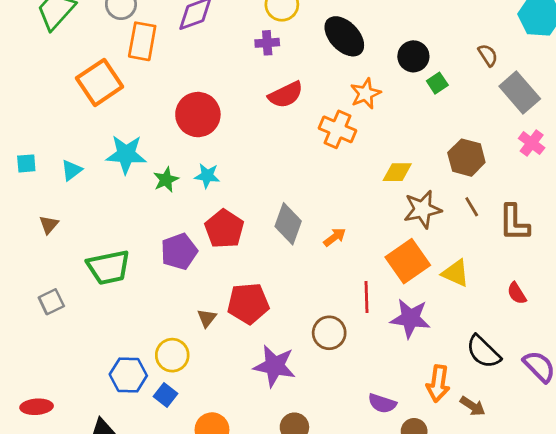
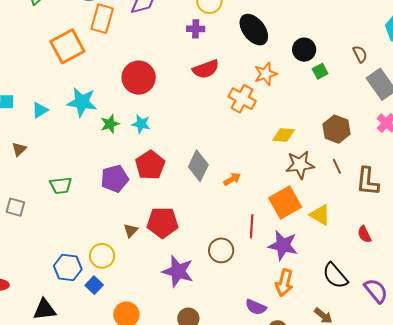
green trapezoid: (109, 267) -> (61, 185), size x0.7
gray square: (51, 302) -> (15, 207), turned 36
orange arrow: (438, 384) -> (284, 283), moved

